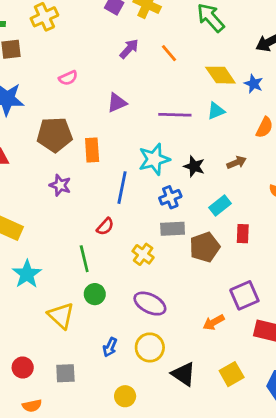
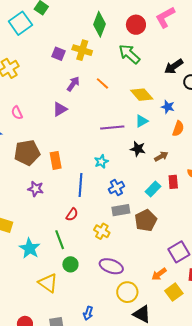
pink semicircle: (68, 78) -> (17, 113), moved, turned 96
blue star: (254, 84) -> (168, 107), moved
purple triangle: (117, 103) -> (60, 109), moved
cyan star: (154, 159) -> (101, 162), size x0.6
black star: (194, 166) -> (138, 149), moved
red rectangle: (243, 234) -> (173, 182), moved
cyan star: (27, 274) -> (30, 248), moved
blue arrow: (110, 347) -> (88, 313), moved
yellow circle: (150, 347) -> (127, 292), moved
yellow square: (232, 374) -> (174, 292), moved

